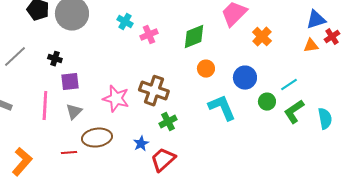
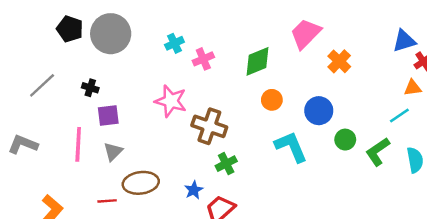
cyan cross: (125, 22) -> (174, 43), turned 35
orange triangle: (311, 46) -> (413, 88), moved
cyan line: (289, 85) -> (399, 115), moved
pink star: (116, 99) -> (171, 101), moved

